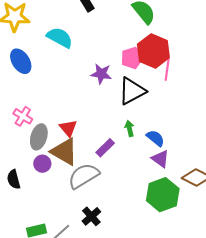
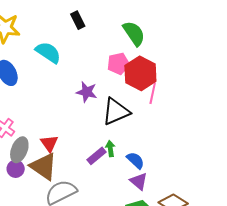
pink pentagon: (132, 58) -> (118, 64), moved
purple rectangle: (105, 148) -> (96, 156), moved
purple circle: (42, 164) -> (16, 169), moved

